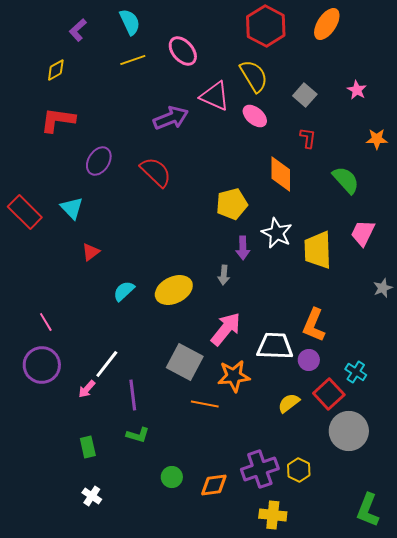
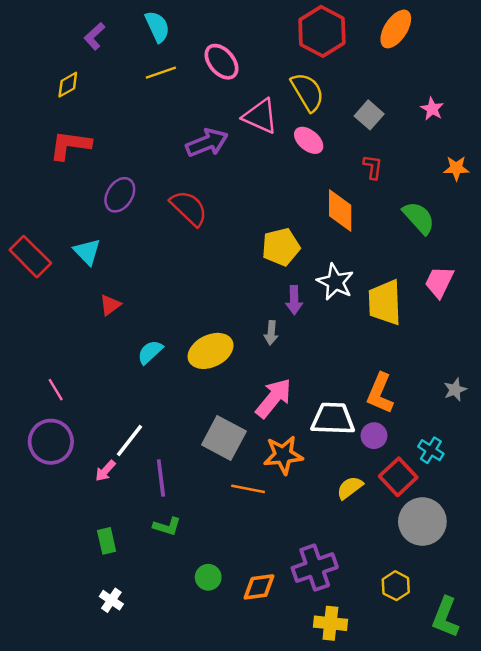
gray star: (383, 288) -> (455, 390), moved
yellow hexagon: (299, 470) -> (396, 586), moved

